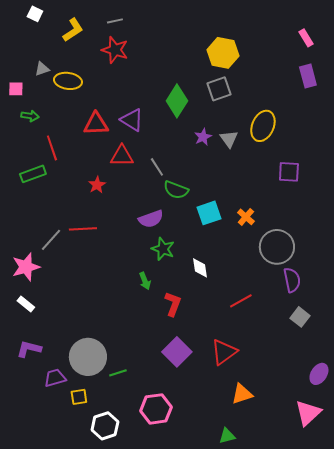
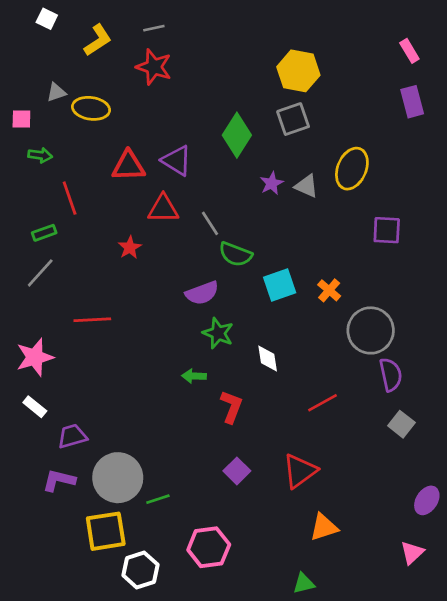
gray triangle: (229, 139) -> (306, 186), turned -30
green rectangle: (33, 174) -> (44, 233), size x0.7
red line: (83, 229) -> (92, 320), moved
gray line: (51, 240) -> (40, 273), moved
green arrow: (145, 281) -> (194, 376), turned 114
purple L-shape: (29, 349) -> (59, 480), moved
purple square: (177, 352) -> (237, 471), size x0.7
purple trapezoid: (55, 378) -> (72, 436), moved
yellow square: (79, 397) -> (106, 531), size x1.8
pink triangle: (308, 413) -> (412, 553), size x0.7

